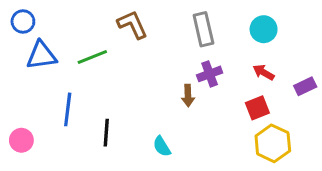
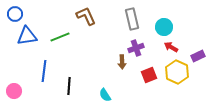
cyan circle: (264, 29) -> (164, 27), moved
red square: (257, 108) -> (149, 75), moved
yellow hexagon: (273, 143) -> (177, 72), moved

